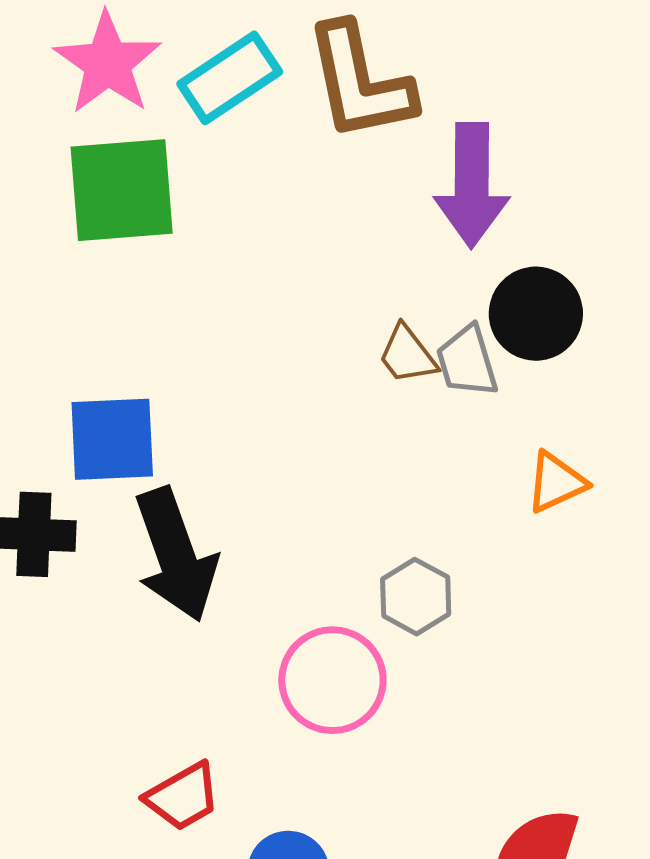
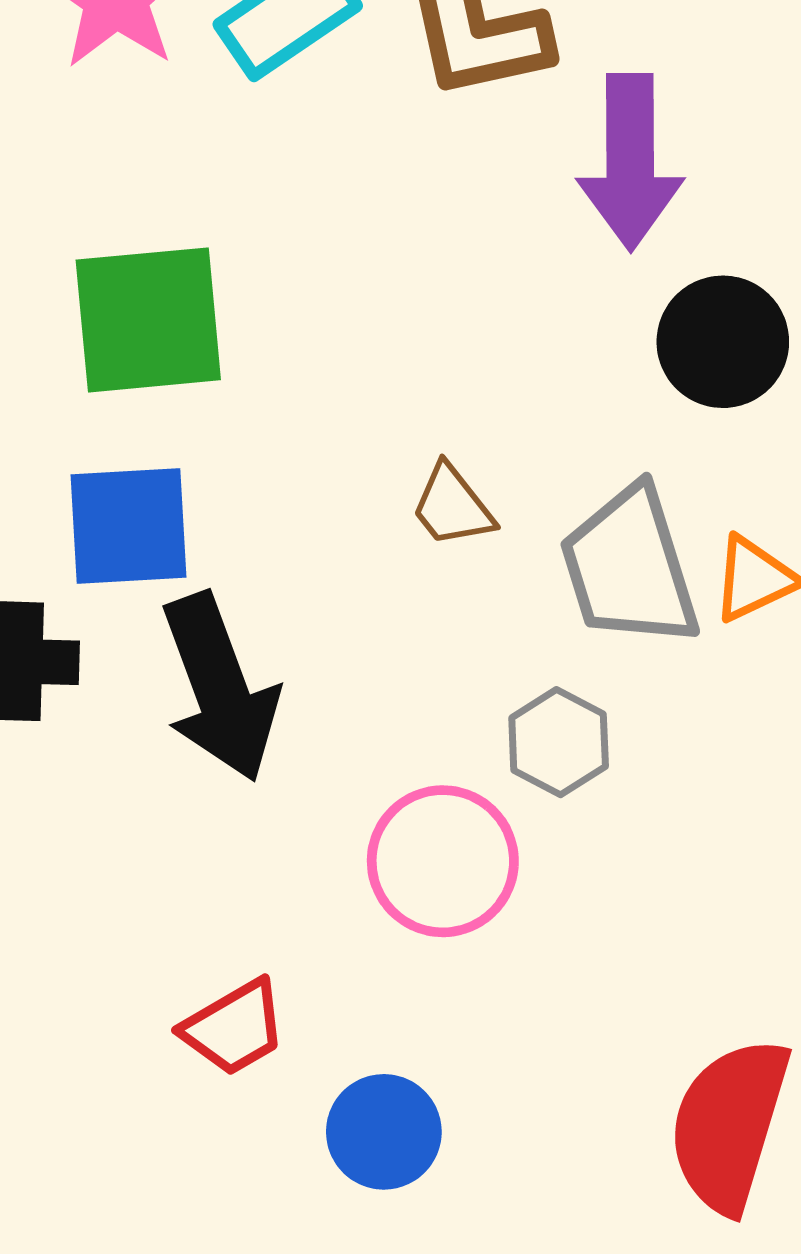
green square: (122, 190) -> (148, 320), moved
brown trapezoid: (407, 355) -> (452, 506), moved
gray trapezoid: (467, 361) -> (629, 567), moved, size x1.6

